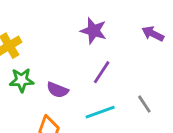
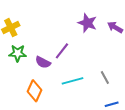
purple star: (94, 31) -> (87, 23), moved
purple line: (102, 72) -> (62, 51), moved

